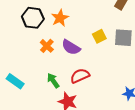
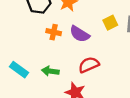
orange cross: (47, 46) -> (54, 32), turned -32
green arrow: (53, 81) -> (50, 71), moved, turned -49

